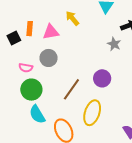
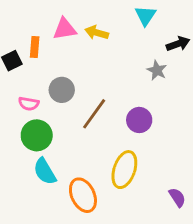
yellow arrow: (72, 18) -> (97, 33), turned -35
pink triangle: (51, 32) -> (65, 29), moved
brown line: (71, 89) -> (94, 114), moved

